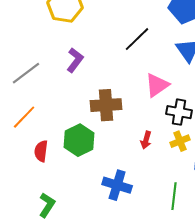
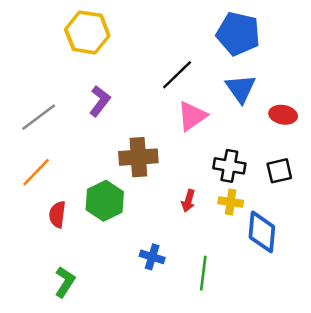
pink triangle: (157, 85) -> (192, 116), moved
yellow cross: (180, 141) -> (231, 202), turned 30
blue cross: (117, 185) -> (152, 257), size x0.7
green line: (174, 196) -> (203, 273), moved

